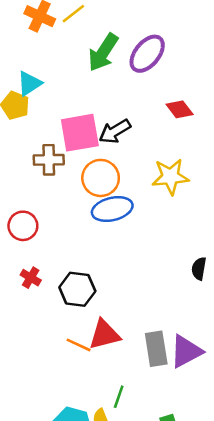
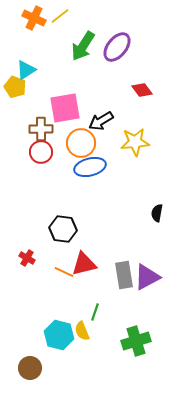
black arrow: (115, 131) -> (101, 121), moved
red circle: (23, 226) -> (41, 152), moved
red cross: (31, 278) -> (27, 258), moved

